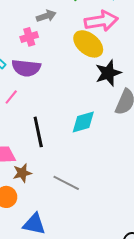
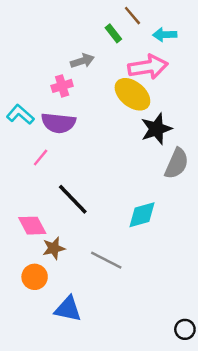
cyan diamond: (83, 122) -> (142, 215), moved
black line: (38, 132) -> (73, 199), turned -32

